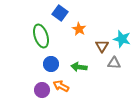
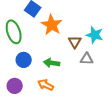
orange star: (79, 29) -> (52, 25), size x1.5
orange arrow: (61, 86) -> (46, 85), moved

